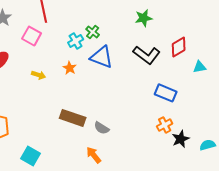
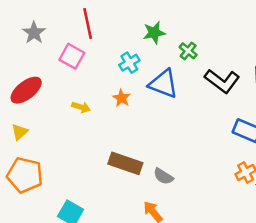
green star: (144, 18) -> (154, 33), moved
green cross: (93, 32) -> (188, 51), moved

